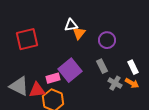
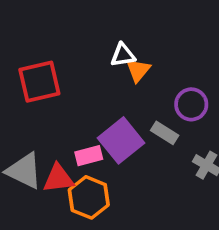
purple circle: (107, 40) -> (191, 104), moved
gray rectangle: (102, 66) -> (165, 133), moved, turned -32

